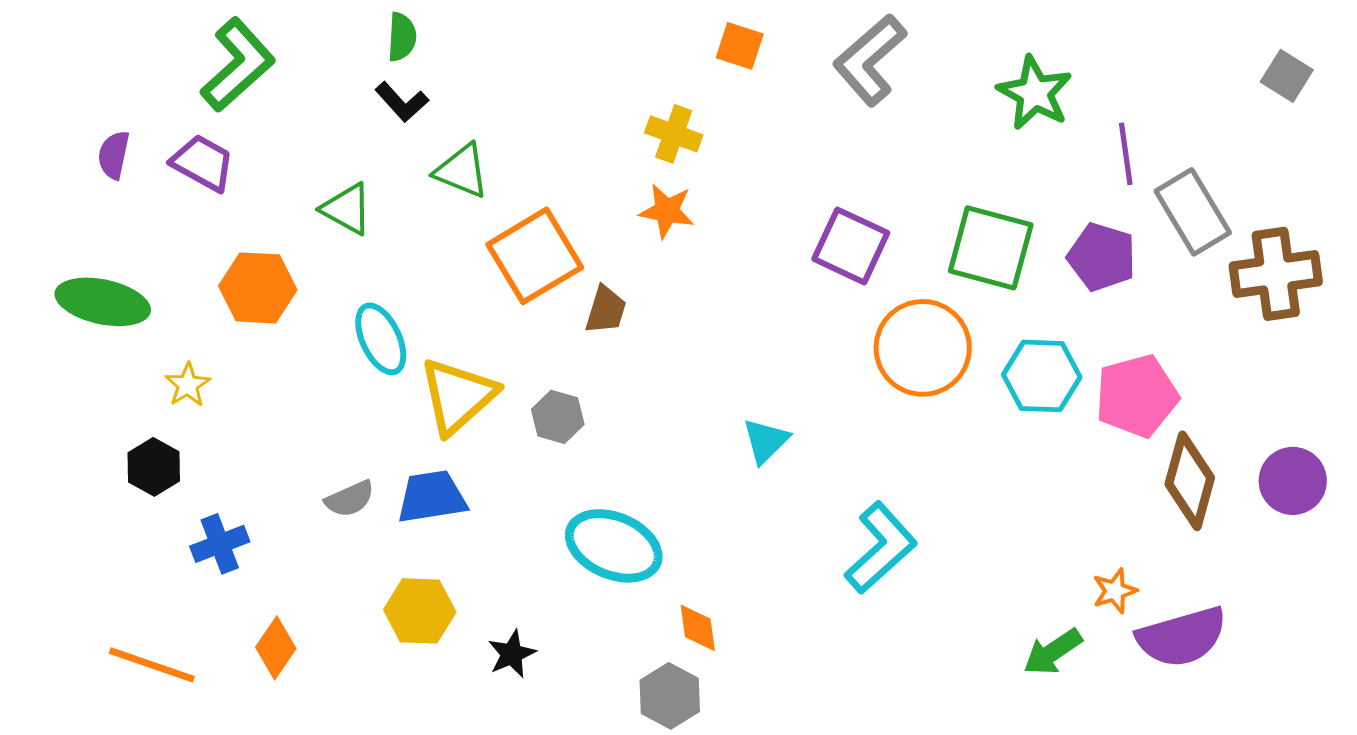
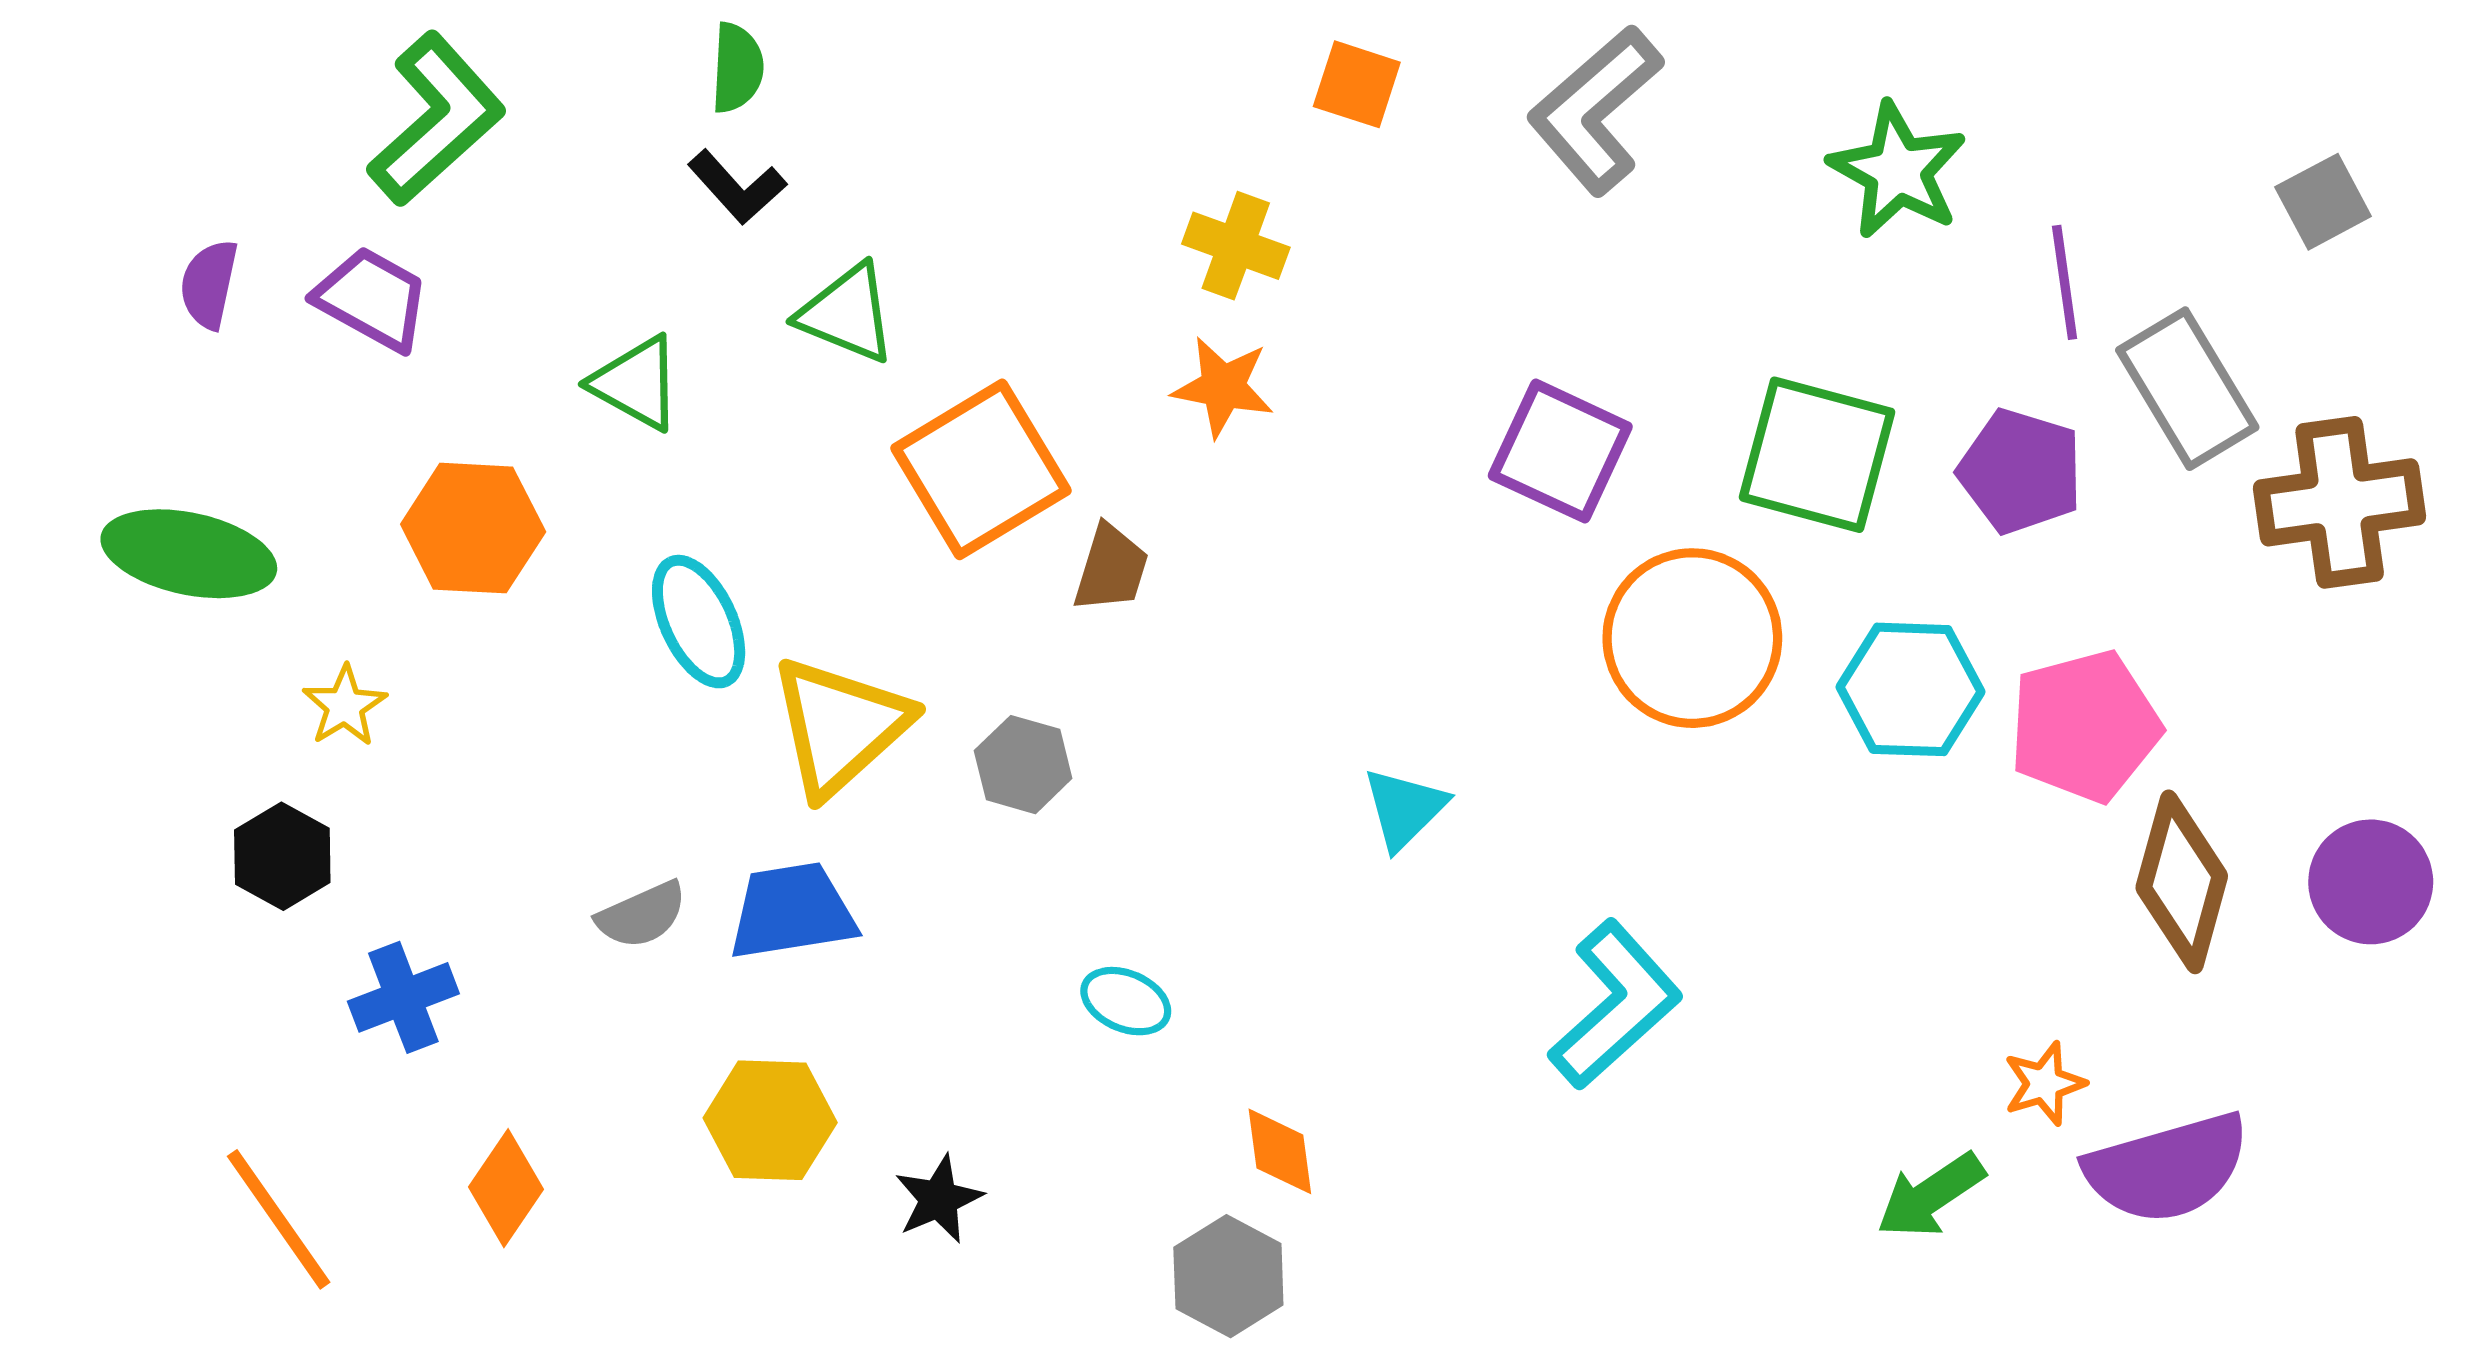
gray square: (1287, 76) -> (2323, 202), moved, turned 30
cyan ellipse: (614, 546) -> (1126, 1001), size x0.5
orange line: (152, 665) -> (279, 1219), turned 36

